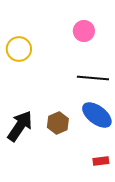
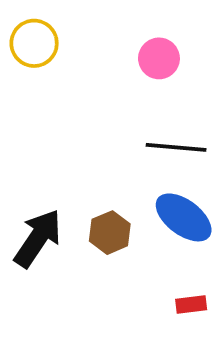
yellow circle: (19, 49) -> (34, 43), moved

